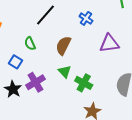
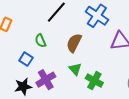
blue cross: (86, 18) -> (97, 16), size x1.6
black star: (13, 89) -> (23, 87), turned 30

